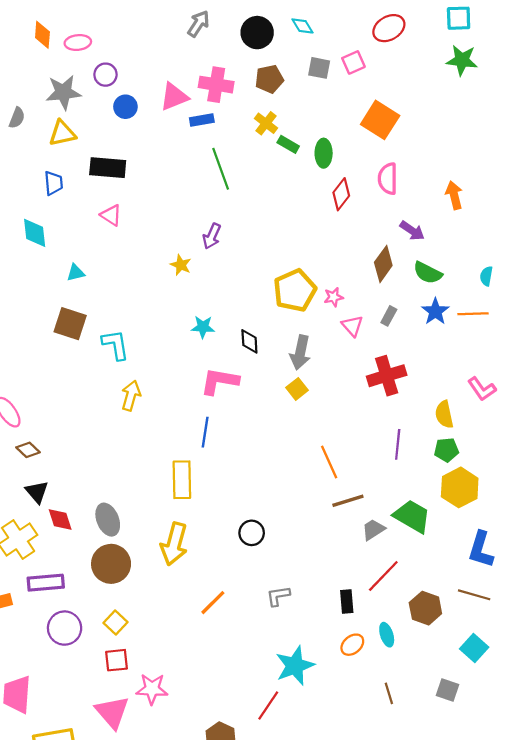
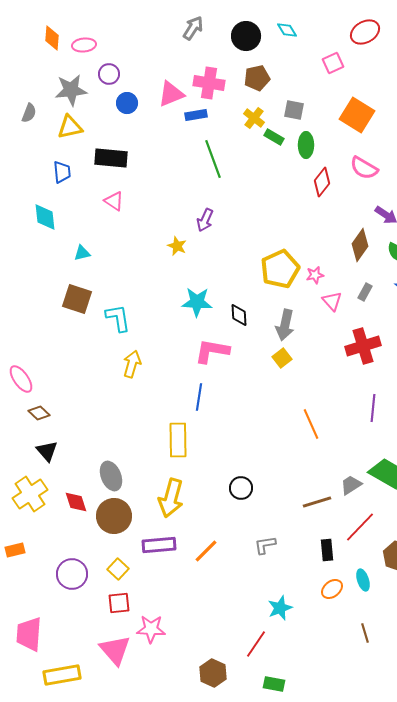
gray square: (319, 68) -> (294, 110), moved
pink semicircle: (388, 179) -> (364, 168), turned -60
cyan star: (203, 327) -> (197, 302), size x1.4
brown line: (348, 501) -> (317, 502), moved
red diamond: (60, 520) -> (76, 502), moved
purple rectangle: (46, 583) -> (159, 545), moved
cyan star: (295, 666) -> (280, 608), size x0.7

